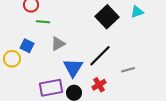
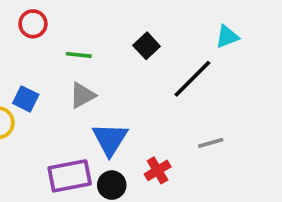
black square: (107, 17) -> (147, 46), moved, size x0.6
green line: (43, 22) -> (79, 55), moved
black line: (100, 56) -> (192, 79), moved

